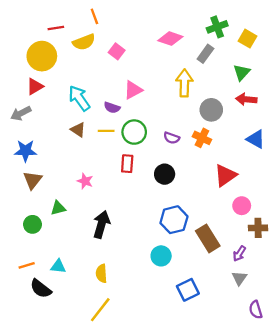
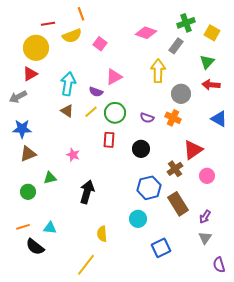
cyan arrow: (79, 98) -> (68, 84), turned 45
yellow line: (106, 131) -> (91, 112), turned -40
brown triangle: (32, 180) -> (28, 154), turned 30
brown cross: (258, 228) -> (175, 169), moved, turned -35
yellow semicircle: (101, 273) -> (102, 234), moved

